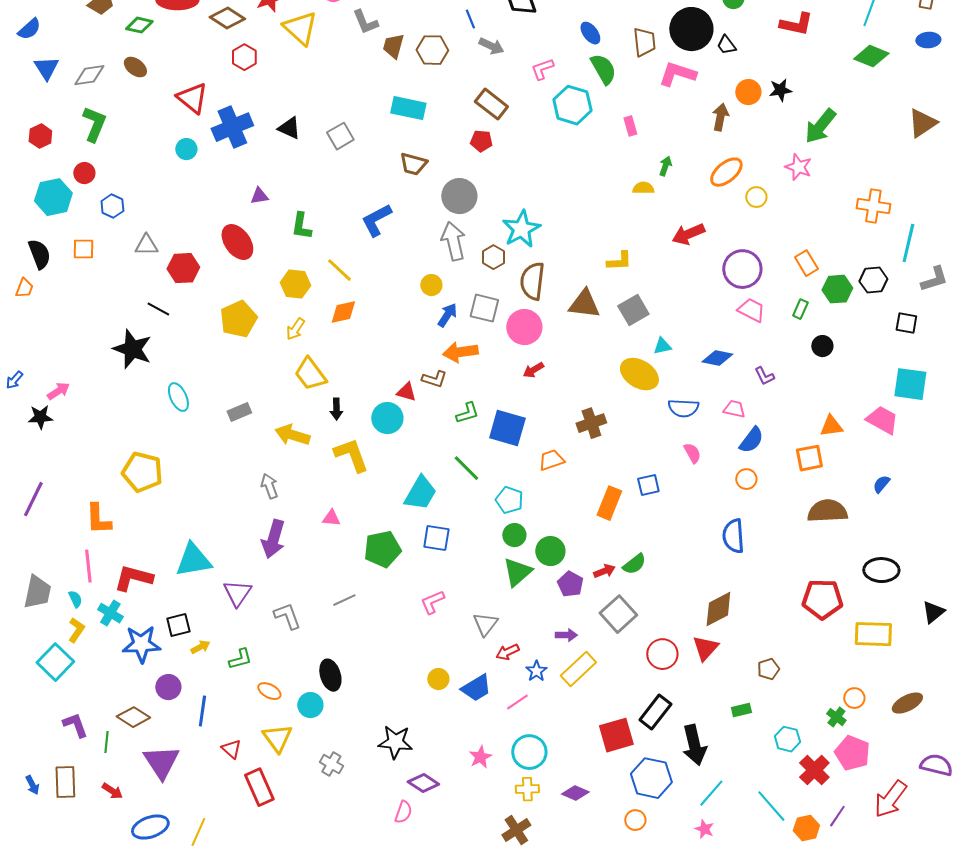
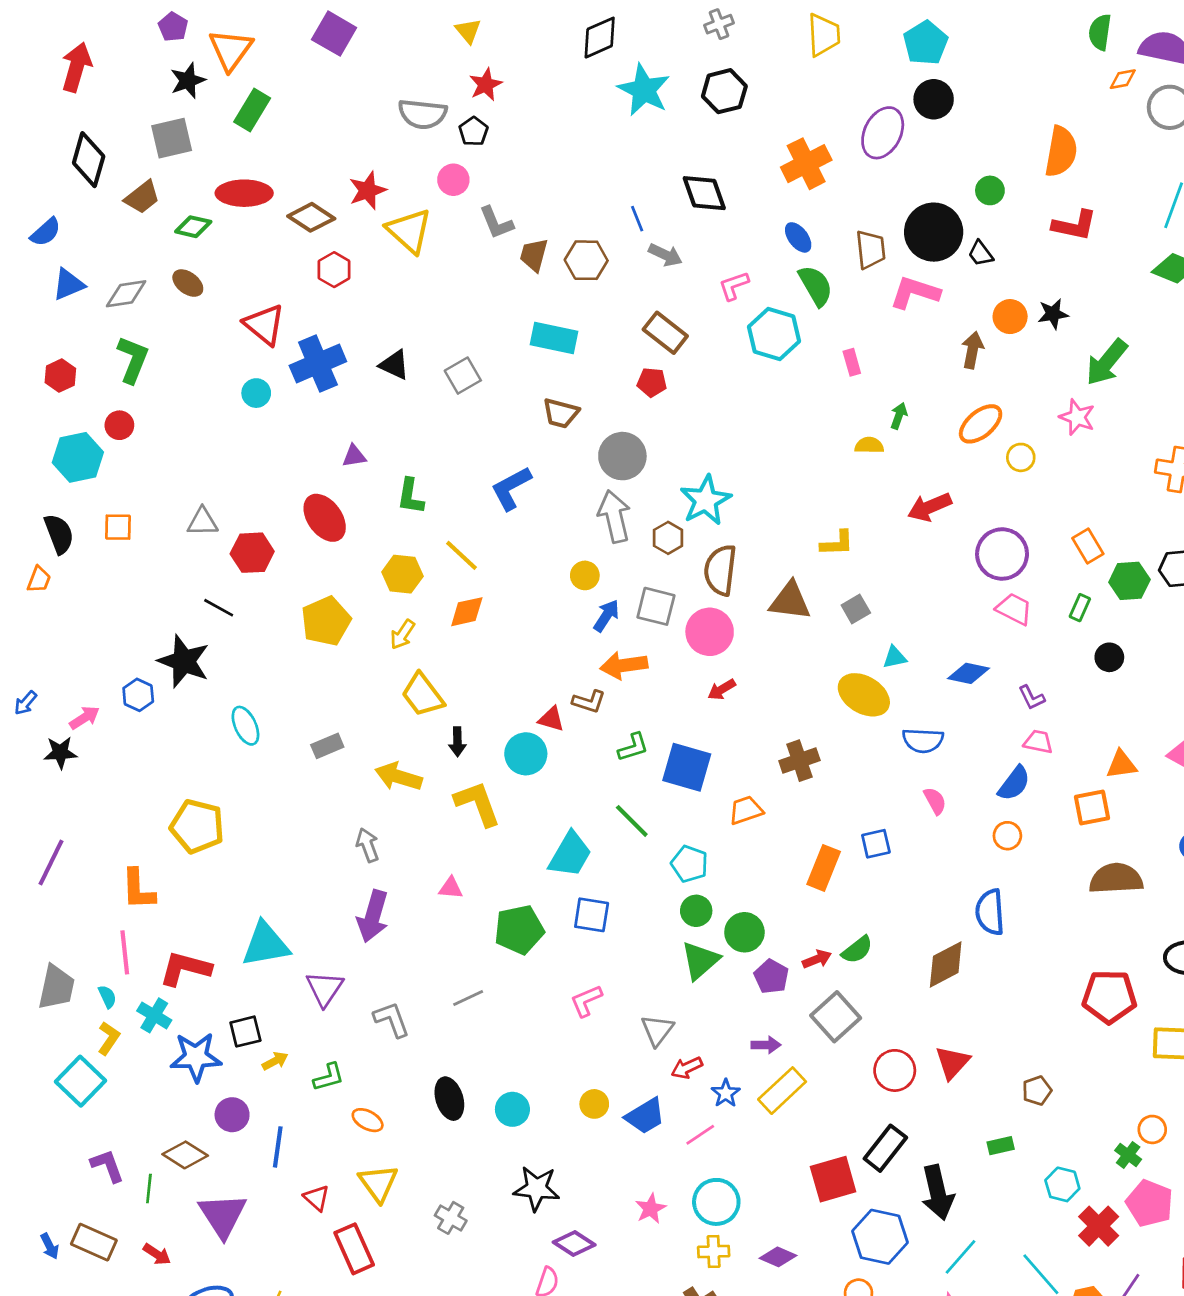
blue triangle: (46, 68) -> (68, 284), turned 40
blue hexagon: (112, 206) -> (138, 695), moved
gray square: (633, 310) -> (856, 609), size x0.7
pink trapezoid: (734, 409) -> (1038, 742), moved
brown diamond: (718, 609) -> (946, 964), moved
cyan circle: (310, 705) -> (512, 1109), moved
brown rectangle: (65, 782) -> (94, 1242), turned -64

